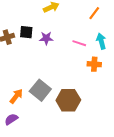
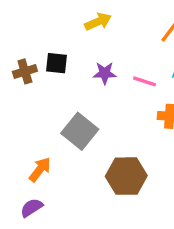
purple star: (46, 38) -> (105, 73), moved
gray square: (40, 90) -> (80, 131), moved

